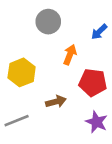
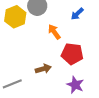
orange arrow: (70, 55) -> (54, 32), turned -56
yellow hexagon: (22, 72) -> (15, 17), moved

